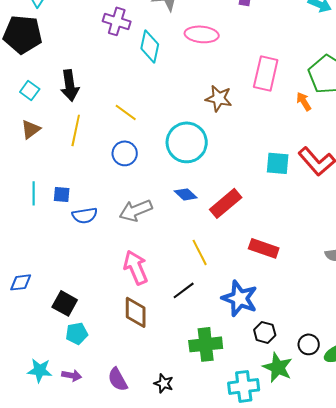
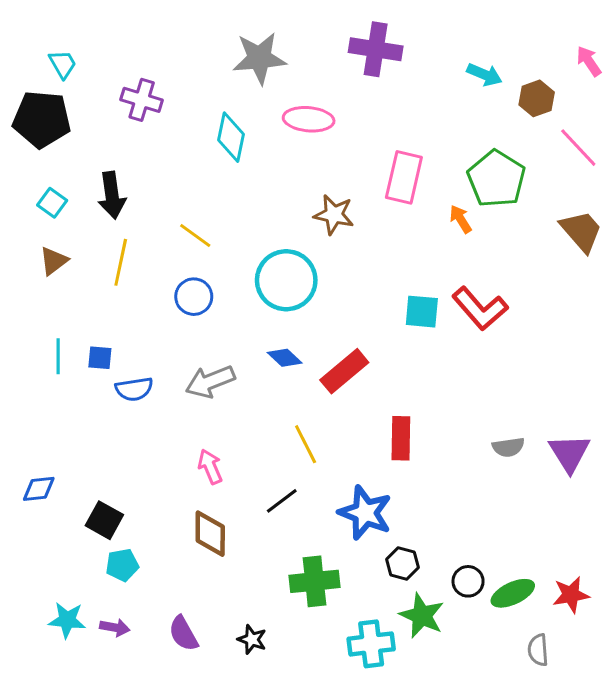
purple cross: (117, 21) -> (142, 100), moved
red rectangle: (264, 248) -> (401, 438), turned 72
pink arrow: (136, 267) -> (210, 467), size x0.7

